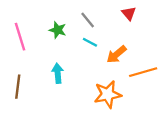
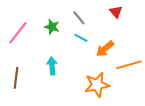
pink line: (20, 37) -> (18, 33), turned 55

